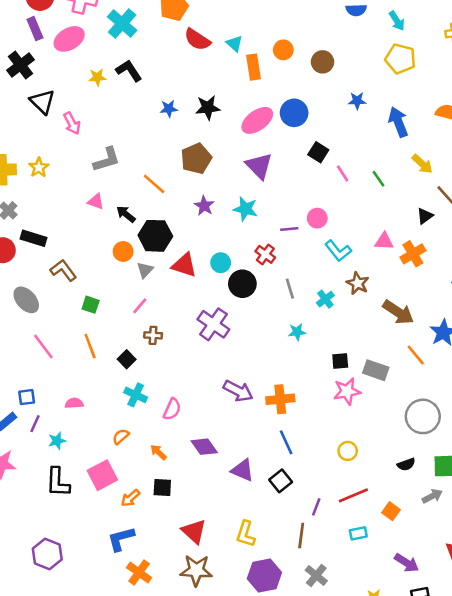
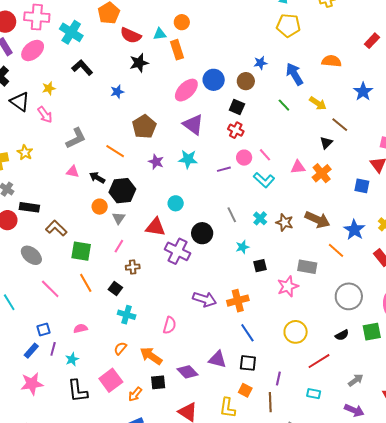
cyan triangle: (235, 44) -> (160, 34), turned -40
orange circle: (283, 50) -> (182, 22), moved
brown circle: (323, 62) -> (246, 81), moved
yellow star: (97, 77) -> (49, 88), moved
black star: (208, 108) -> (139, 63), moved
pink line: (343, 173) -> (265, 155), moved
green line: (378, 179) -> (284, 105), moved
red cross: (265, 254) -> (236, 130), moved
red triangle: (184, 265) -> (155, 227), moved
brown star: (358, 283) -> (285, 222), moved
black circle: (242, 284) -> (202, 233), moved
green square: (91, 305) -> (81, 251), size x1.5
black square: (340, 361) -> (260, 266), moved
pink semicircle: (172, 409) -> (170, 325), moved
purple diamond: (204, 447) -> (187, 372), moved
yellow circle: (348, 451) -> (296, 332), size x1.5
orange arrow: (158, 452) -> (151, 356), size x1.6
black square: (281, 481) -> (248, 363), turned -36
red line: (353, 495) -> (319, 361), moved
gray arrow: (432, 496) -> (356, 380), moved
orange square: (391, 511) -> (245, 390), moved
cyan rectangle: (358, 533) -> (314, 394), turned 32

